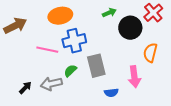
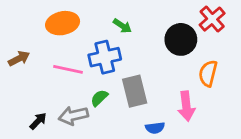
green arrow: (109, 13) -> (122, 26), moved, turned 56
orange ellipse: (60, 16) -> (63, 23), moved
brown arrow: (15, 26) -> (19, 58), moved, size x0.7

